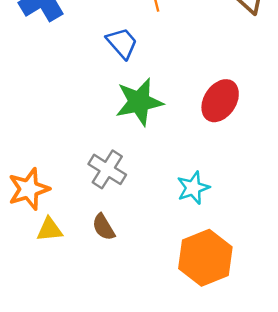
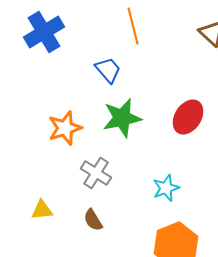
orange star: (29, 189) -> (65, 128), moved
yellow triangle: (50, 230) -> (42, 210), moved

